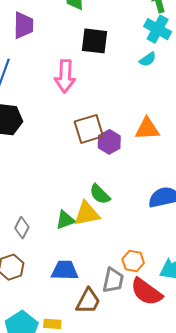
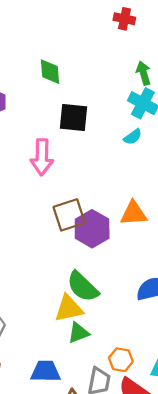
purple hexagon: (109, 142) -> (92, 229), size x1.4
green semicircle: (100, 194) -> (83, 287), size x1.4
green triangle: (65, 220) -> (78, 333), moved

